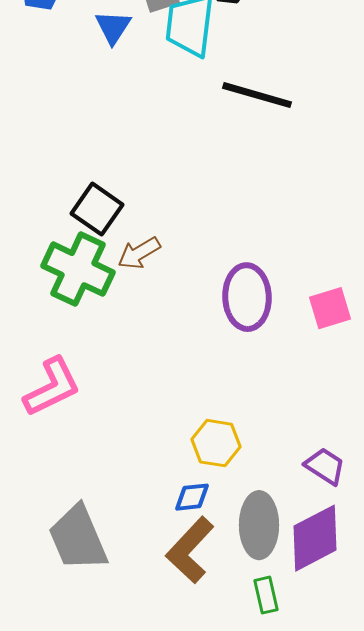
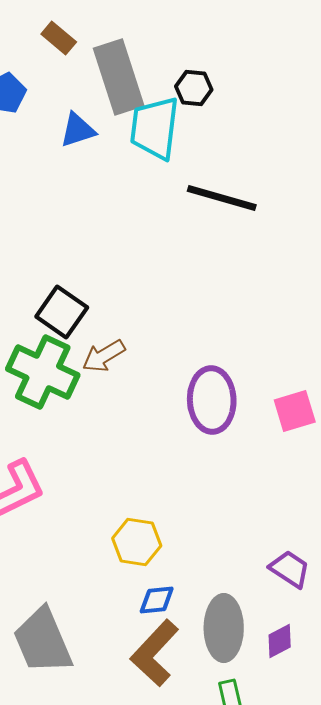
blue triangle: (113, 27) -> (78, 130), turned 39
yellow hexagon: (216, 443) -> (137, 542), moved
purple diamond: (315, 538) -> (280, 641), size x0.5

